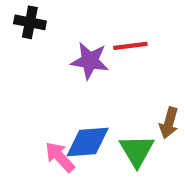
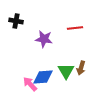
red line: (130, 46) -> (75, 28), moved
green triangle: (137, 151) -> (66, 71), moved

